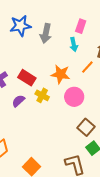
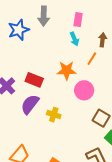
gray arrow: (46, 33) -> (44, 16), moved
yellow cross: (42, 95) -> (54, 115), moved
purple semicircle: (18, 101) -> (30, 104), size x1.5

